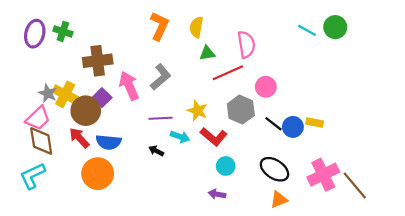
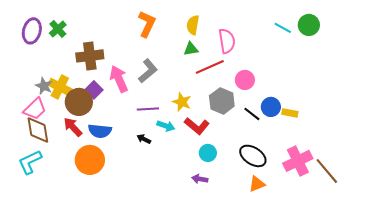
yellow semicircle: (196, 27) -> (193, 25), moved
green cross: (63, 31) -> (58, 29), turned 30
blue circle: (293, 127) -> (271, 107), moved

